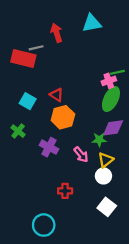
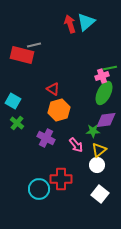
cyan triangle: (92, 23) -> (86, 22), turned -30
red arrow: (56, 33) -> (70, 24), moved
cyan square: (28, 101) -> (13, 101), moved
red cross: (65, 191) -> (61, 179), size x1.5
cyan circle: (44, 225) -> (39, 189), moved

